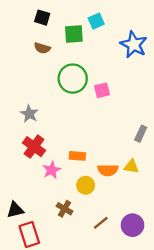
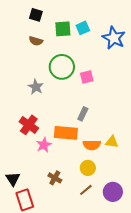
cyan square: (96, 21) -> (83, 28), moved
gray star: (29, 114) -> (36, 87), moved
gray rectangle: (141, 134) -> (83, 114), moved
orange rectangle: (77, 156) -> (66, 133), size x1.6
yellow circle: (86, 185) -> (88, 168), moved
black triangle: (15, 210) -> (13, 179), turned -49

